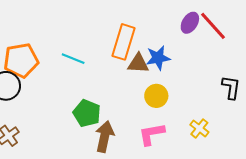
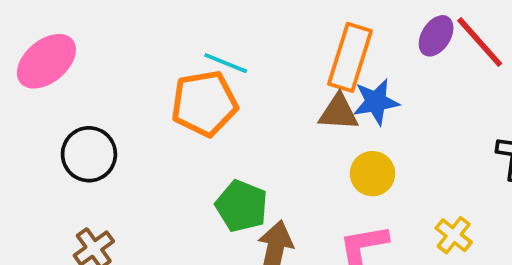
orange rectangle: (123, 42) -> (350, 57), moved
cyan line: (73, 59) -> (226, 63), moved
orange pentagon: (21, 60) -> (204, 103), moved

